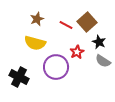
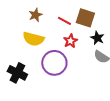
brown square: (87, 22) -> (85, 18), turned -30
red star: (77, 52) -> (70, 41), moved

